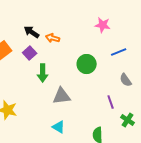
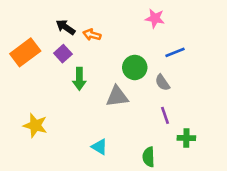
gray semicircle: (126, 80) -> (162, 83), moved
gray triangle: (62, 96) -> (117, 96), moved
green cross: (128, 120) -> (186, 138), turned -32

